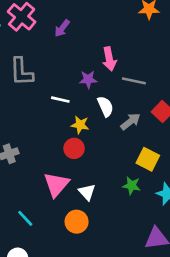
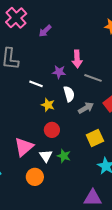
red circle: (74, 148) -> (52, 130), moved
yellow square: (148, 159) -> (95, 138), turned 30
green star: (132, 186) -> (64, 156), moved

